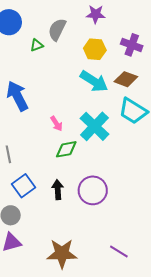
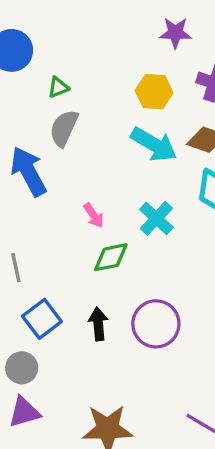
purple star: (96, 14) -> (175, 33), moved
gray semicircle: (57, 30) -> (64, 128), moved
cyan cross: (95, 126) -> (156, 218), size x0.7

